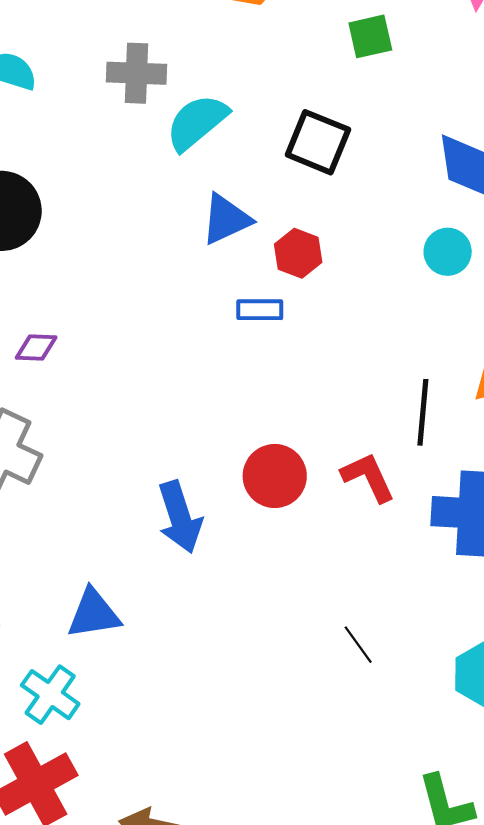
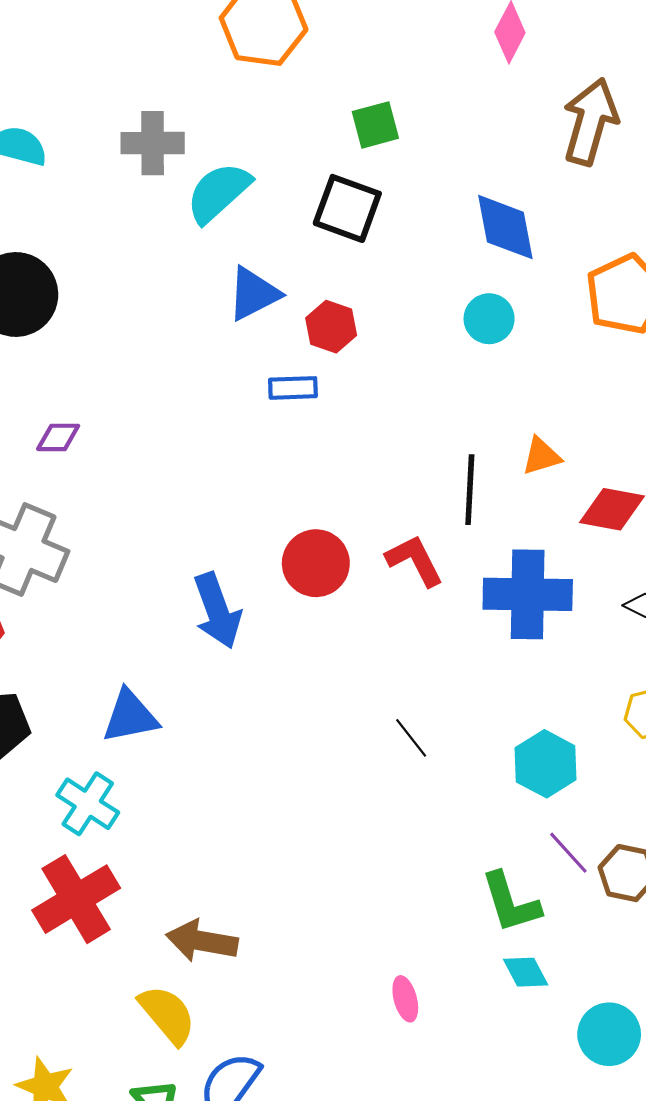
green square: (370, 36) -> (375, 125), moved

